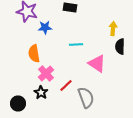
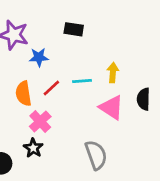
yellow arrow: (113, 28) -> (113, 73), moved
black semicircle: (120, 46) -> (144, 99), moved
red line: (66, 86) -> (51, 88), moved

